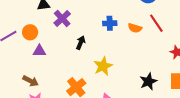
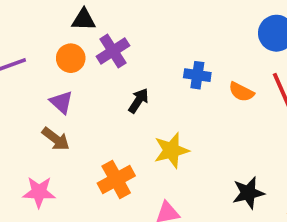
orange circle: (30, 32) -> (71, 58), moved
purple triangle: (39, 51) -> (61, 102), turned 32
brown arrow: (31, 81) -> (56, 139), moved

